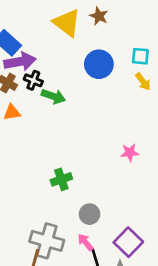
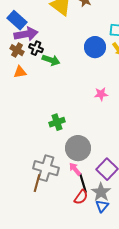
blue circle: (99, 64) -> (95, 47), moved
pink star: (130, 153) -> (101, 94), moved
gray circle: (90, 214) -> (78, 148), size x1.6

